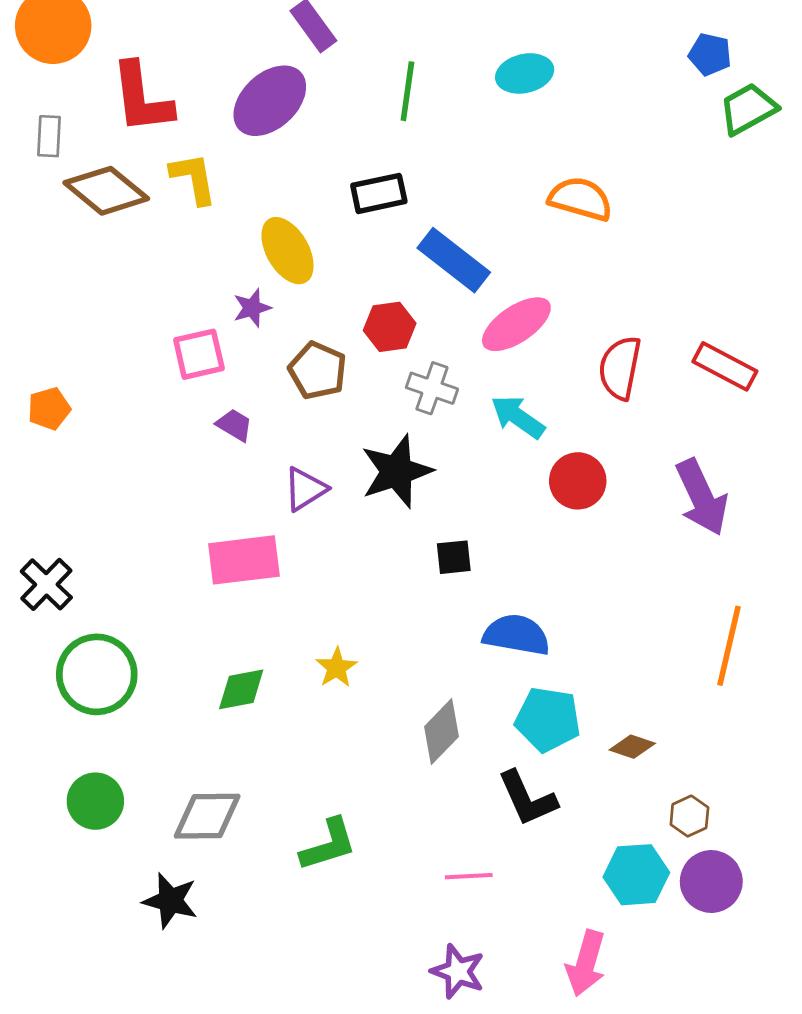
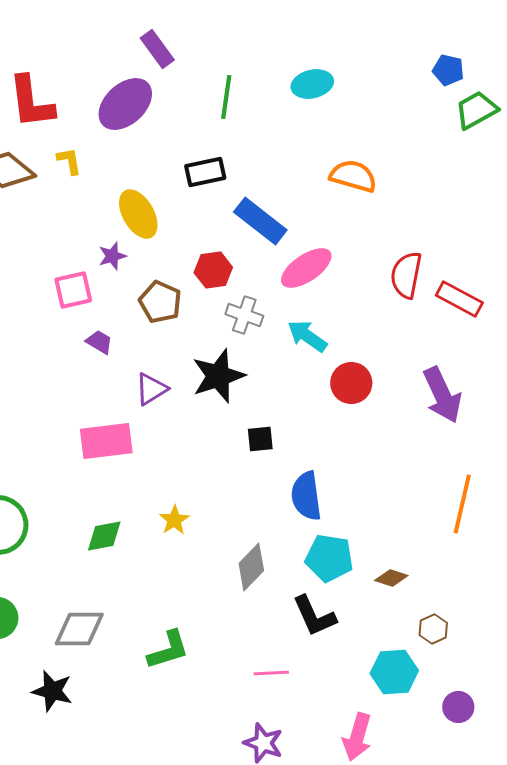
yellow L-shape: (193, 178) -> (69, 161), size x0.7
red semicircle: (620, 368) -> (406, 275), moved
blue semicircle: (516, 635) -> (306, 496), turned -108
purple circle: (711, 881) -> (458, 707), moved, size x0.7

